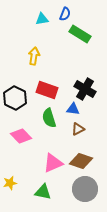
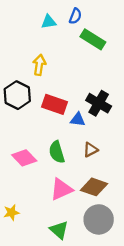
black hexagon: (15, 98) -> (17, 95), moved
blue triangle: (73, 109) -> (78, 120), moved
green semicircle: (49, 118) -> (57, 152), moved
green triangle: (43, 192) -> (59, 230), moved, turned 30

